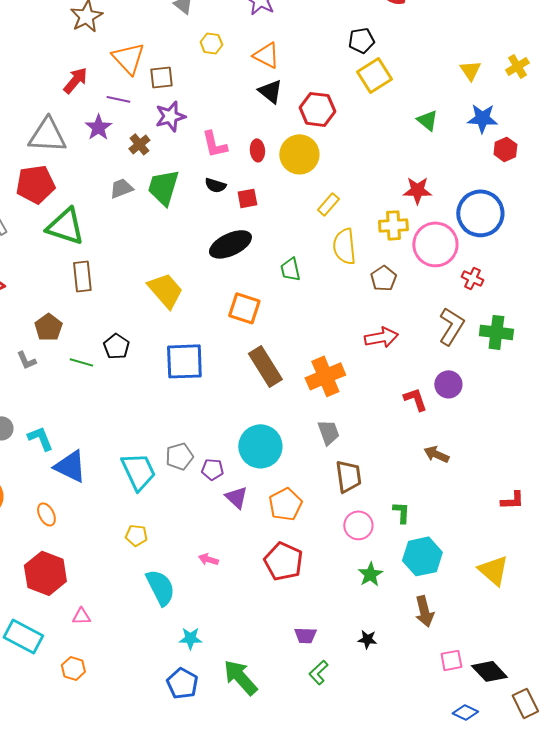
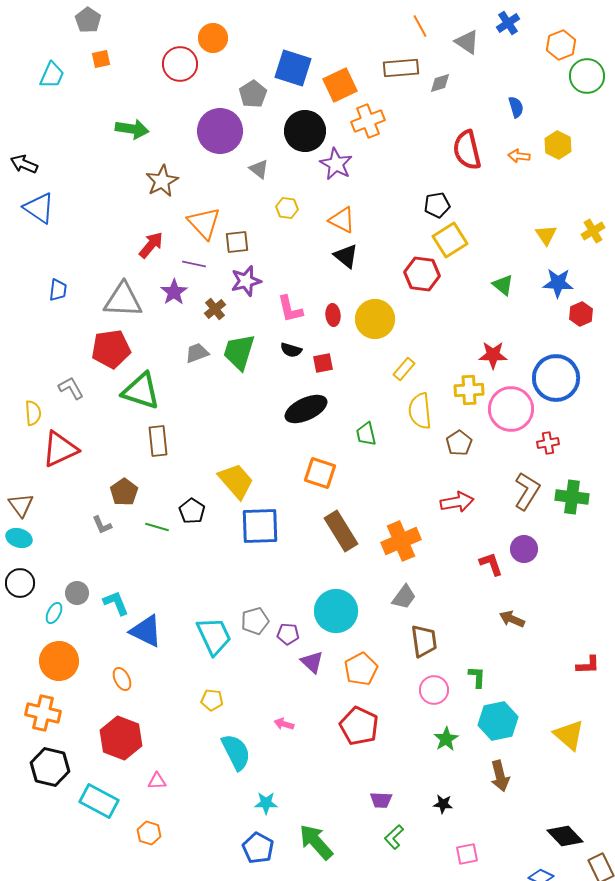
red hexagon: (317, 109) -> (422, 274), moved
red cross: (472, 278) -> (548, 443), turned -35
yellow trapezoid: (165, 290) -> (236, 481), moved
gray trapezoid: (328, 432) -> (404, 597), turned 56
pink square: (451, 660) -> (467, 854), moved

